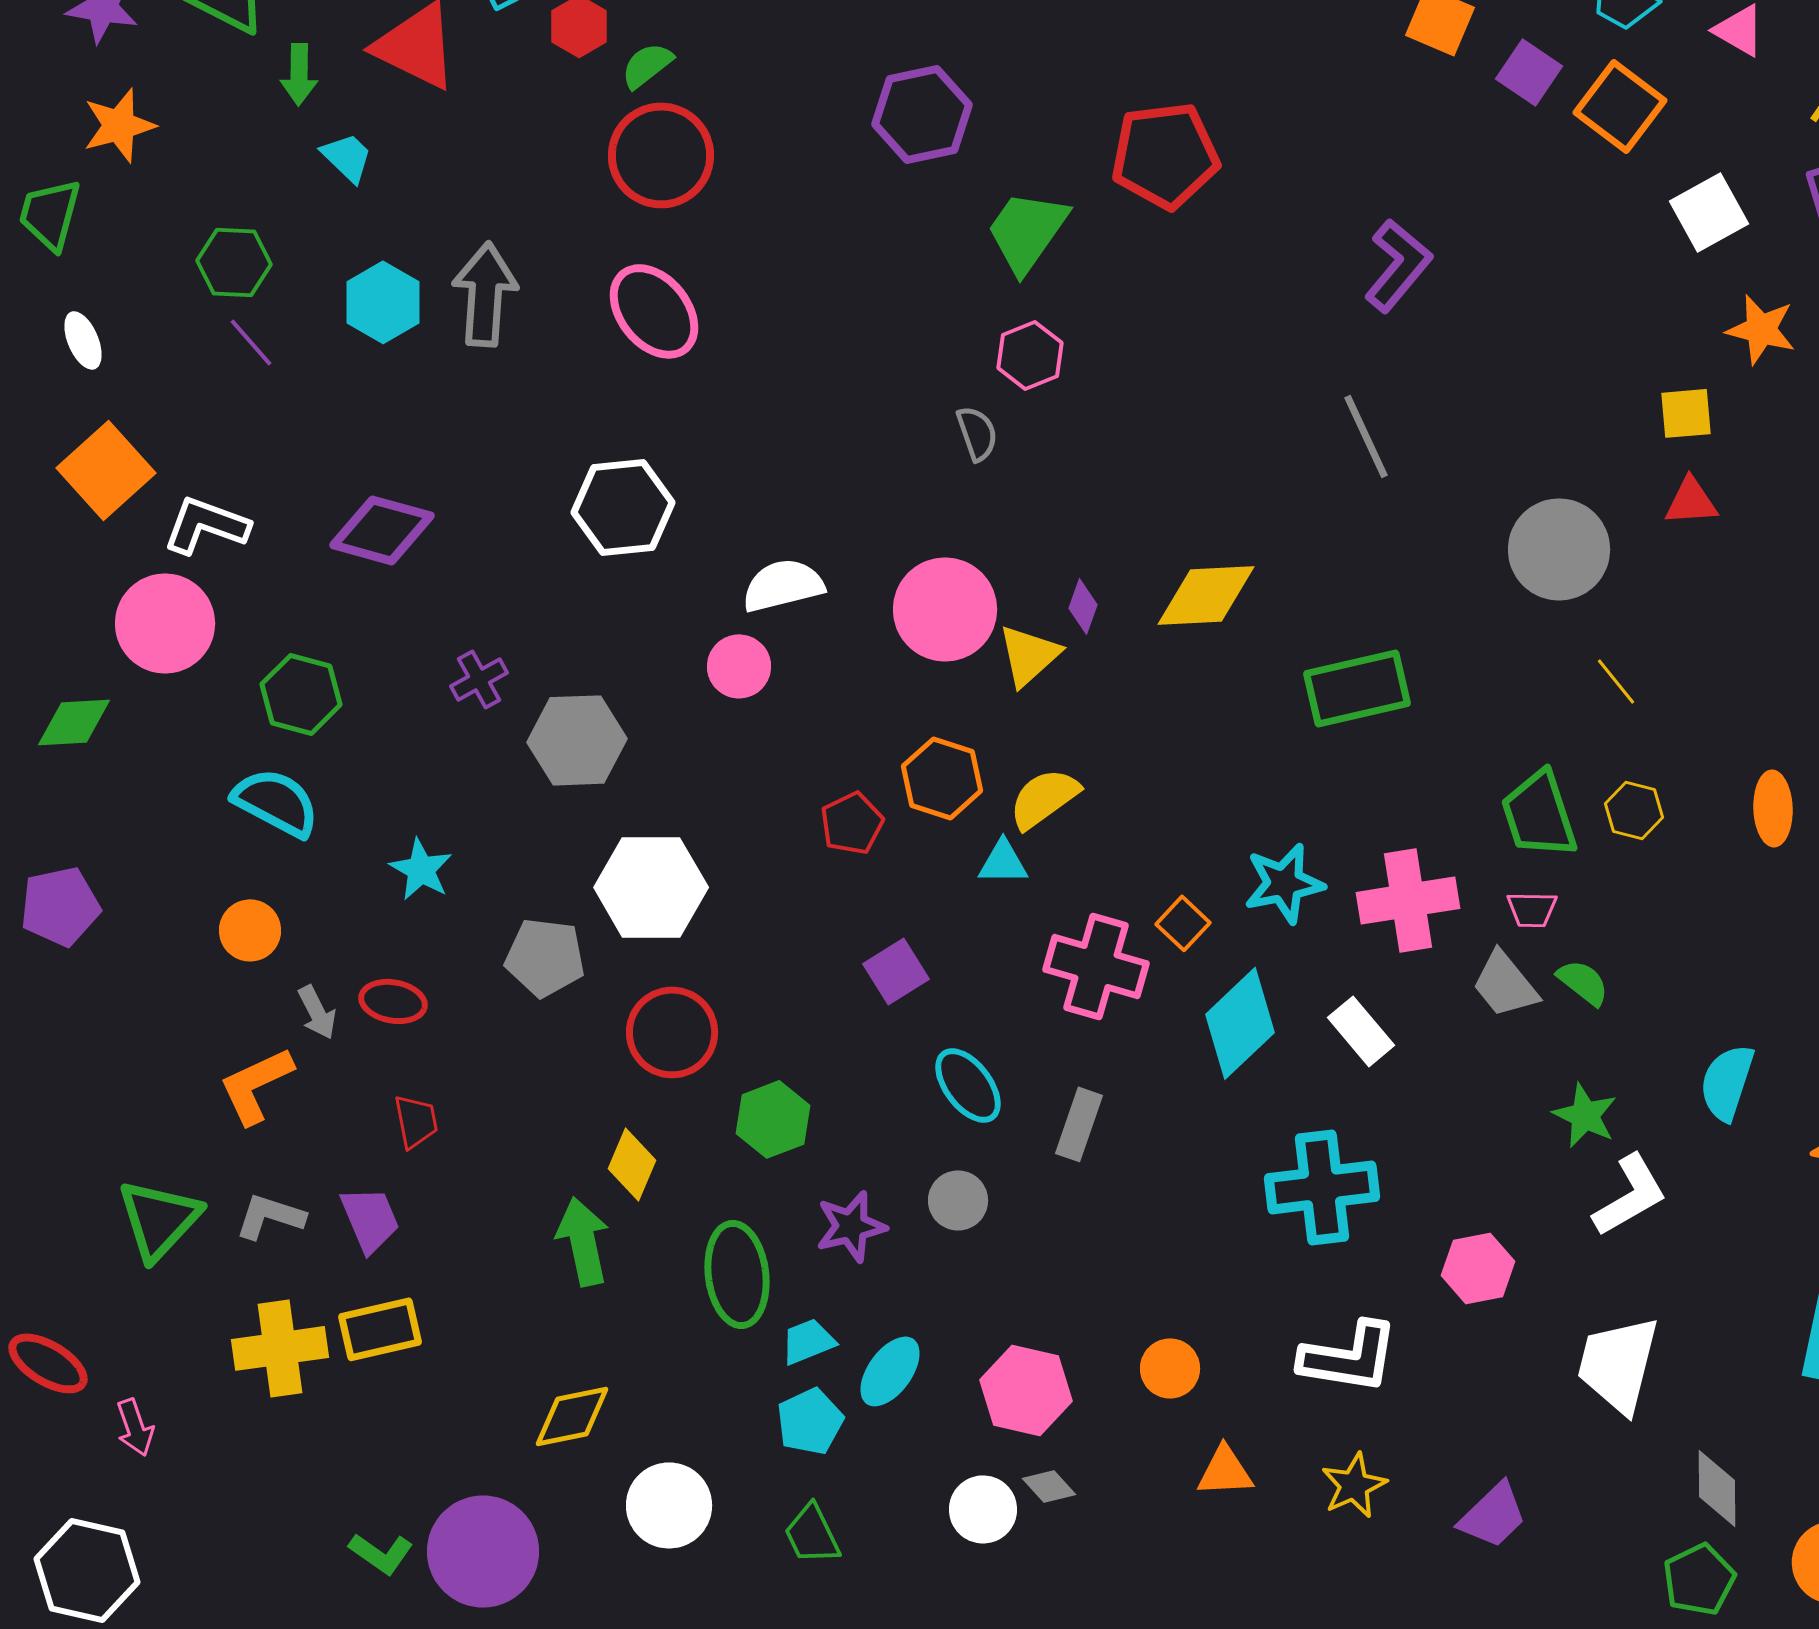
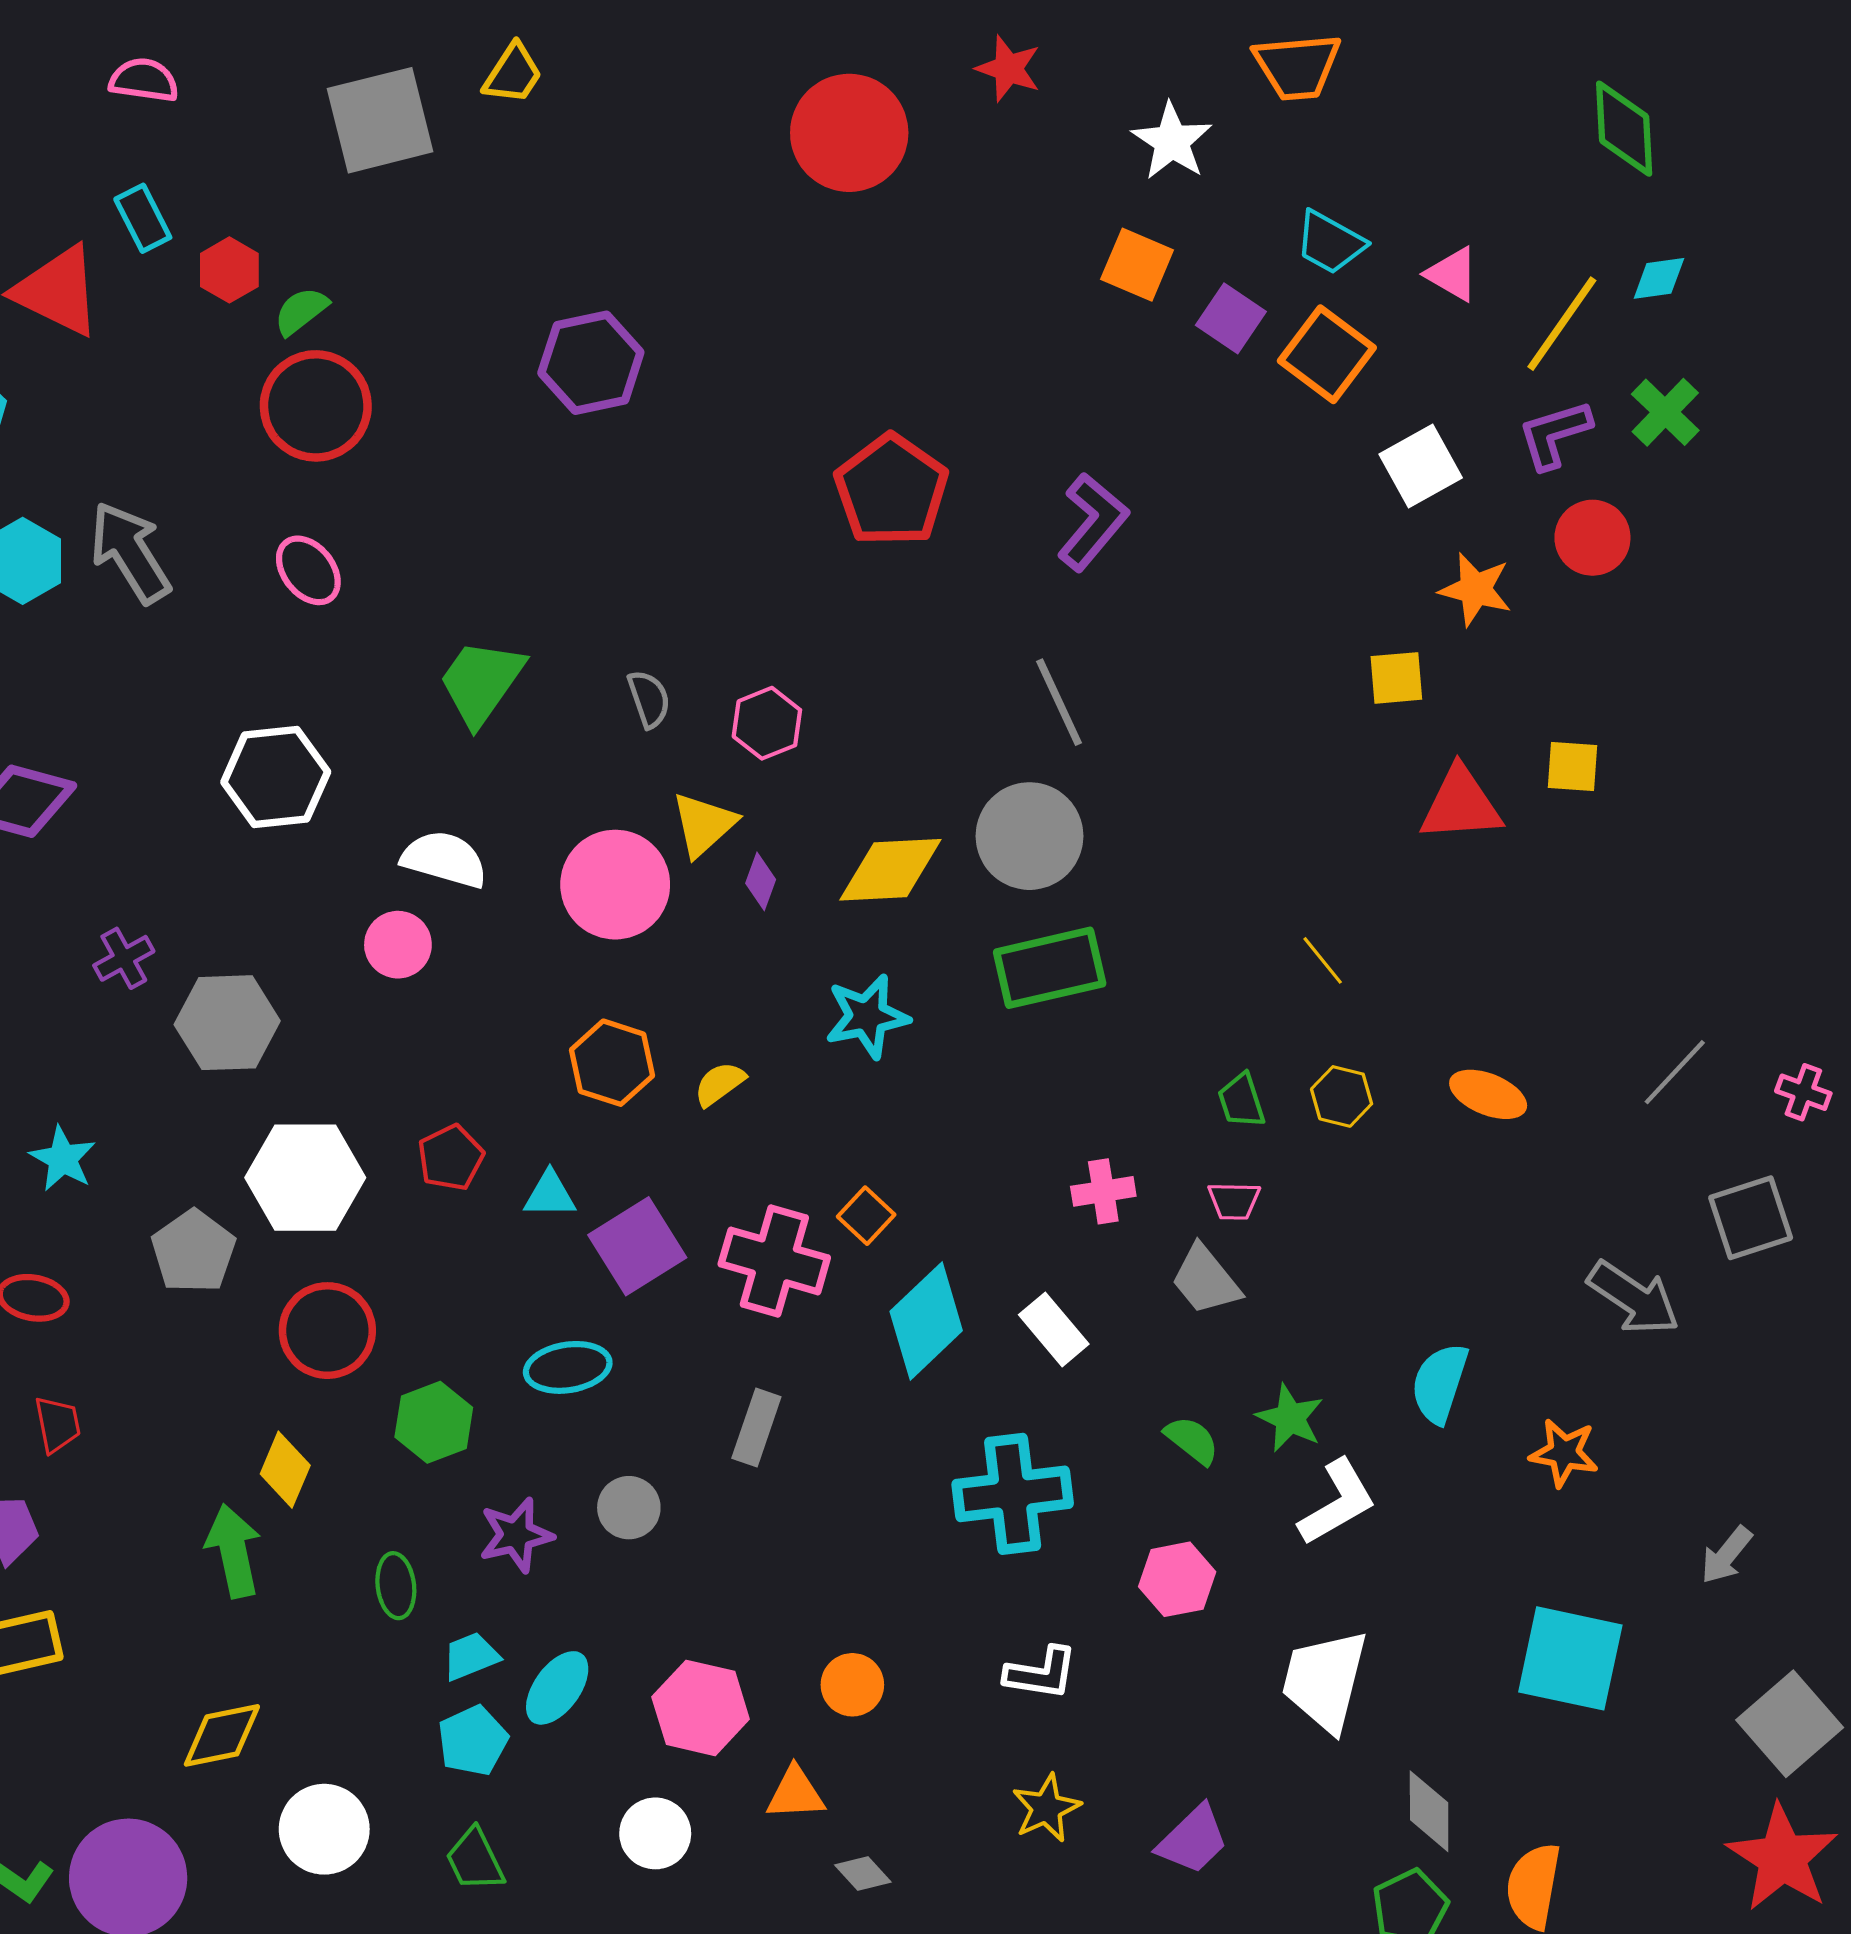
red pentagon: (1165, 155) -> (891, 490), moved, turned -30
green trapezoid: (1027, 231) -> (481, 682), moved
gray arrow: (485, 294) -> (130, 552), turned -36
pink ellipse: (654, 311) -> (308, 570), size x0.7
pink hexagon: (1030, 355) -> (767, 723), moved
red triangle: (1691, 501) -> (1461, 804), moved, size x1.5
gray circle: (1559, 549) -> (1029, 836), moved
white semicircle: (783, 585) -> (444, 859), turned 30
yellow triangle: (1029, 655) -> (704, 824), moved
yellow semicircle: (1044, 798) -> (720, 1084), size x0.7
orange ellipse: (1773, 808) -> (1488, 1094), turned -66
green trapezoid: (1539, 814) -> (1241, 1101), size x0.6
red pentagon: (852, 823) -> (451, 1158), moved
cyan triangle: (1003, 862) -> (550, 1195), moved
cyan star: (1284, 883) -> (867, 1016), moved
pink cross: (1408, 900) -> (1103, 1191), size x0.6
gray pentagon: (545, 957) -> (193, 1251), turned 30
purple square: (896, 971) -> (637, 1246), moved, size x1.4
green semicircle: (1583, 982) -> (1192, 1440), moved
cyan ellipse: (968, 1085) -> (568, 1367), moved, turned -62
green ellipse: (737, 1274) -> (396, 1586), size x0.6
white L-shape: (1349, 1357) -> (1041, 1673), size x0.7
orange triangle: (1225, 1471) -> (795, 1793), moved
gray diamond: (1049, 1486) -> (863, 1873), moved

